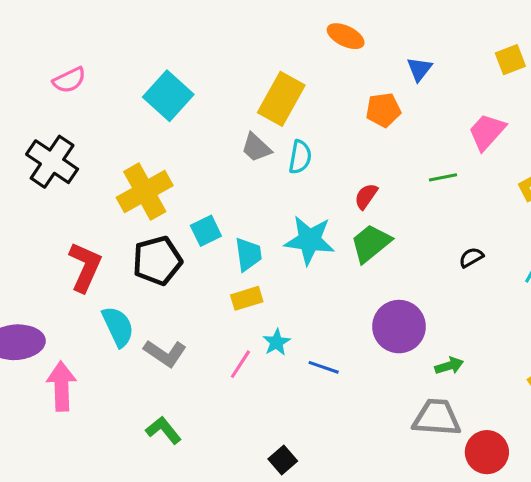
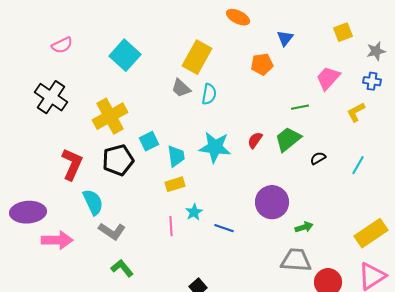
red semicircle: (366, 196) -> (255, 140), moved
green trapezoid: (371, 243) -> (288, 139), moved
gray L-shape: (165, 353) -> (112, 231), moved
pink line: (240, 364) -> (171, 226), turned -36
pink arrow: (61, 386) -> (57, 240), turned 92

